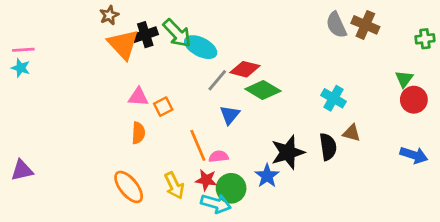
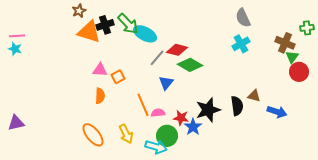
brown cross: (365, 25) -> (285, 43), moved
orange triangle: (123, 44) -> (89, 32), turned -30
cyan cross: (334, 98) -> (241, 44), moved, turned 30
blue arrow: (414, 155) -> (277, 112), moved
red star: (206, 180) -> (181, 118), moved

